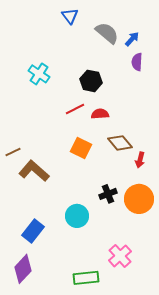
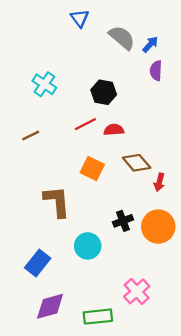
brown line: (13, 152) -> (31, 135), moved
brown L-shape: (34, 171) -> (57, 202), moved, turned 44
purple diamond: (23, 269) -> (50, 306), moved, turned 32

